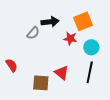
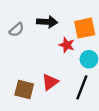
gray semicircle: (33, 33) -> (17, 30), moved
red triangle: (62, 73) -> (50, 82), turned 35

